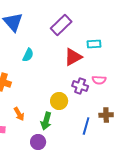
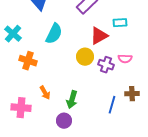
cyan semicircle: (28, 55) -> (54, 34), size x1.5
yellow circle: (59, 101) -> (85, 57), moved

